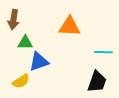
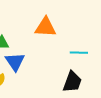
blue triangle: (39, 62) -> (15, 62), turned -45

